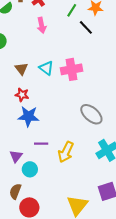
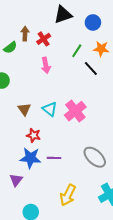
pink cross: (71, 69) -> (75, 111), turned -30
red star: (22, 95) -> (34, 135), moved
purple line: (41, 144) -> (54, 158), moved
purple triangle: (16, 156) -> (16, 180), moved

